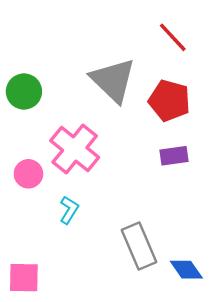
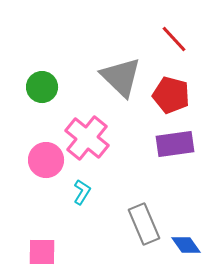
purple rectangle: (174, 156) -> (175, 144), size x1.5
pink circle: (28, 174) -> (46, 160), size x1.4

